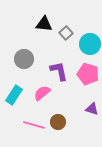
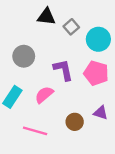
brown circle: (58, 122) -> (75, 122), moved

